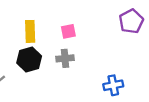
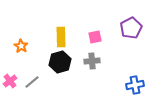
purple pentagon: (131, 21) -> (131, 28), moved

